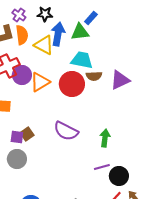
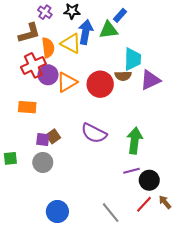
orange semicircle: (22, 35) -> (48, 48), moved
cyan trapezoid: (82, 60) -> (133, 59), moved, turned 80
green arrow: (105, 138) -> (135, 141), size x1.4

